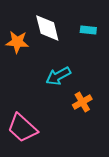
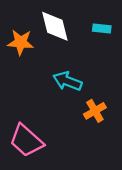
cyan arrow: (58, 76) -> (67, 81), turned 50

